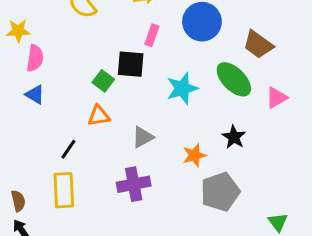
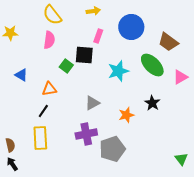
pink semicircle: (35, 58) -> (49, 40), moved
orange triangle: (99, 116) -> (49, 89), moved
gray pentagon: (220, 192) -> (112, 149), moved

